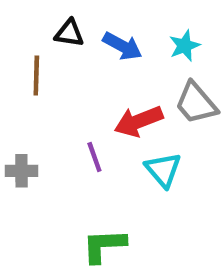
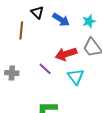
black triangle: (69, 33) -> (37, 12), turned 32
purple line: (94, 157) -> (45, 69), turned -32

